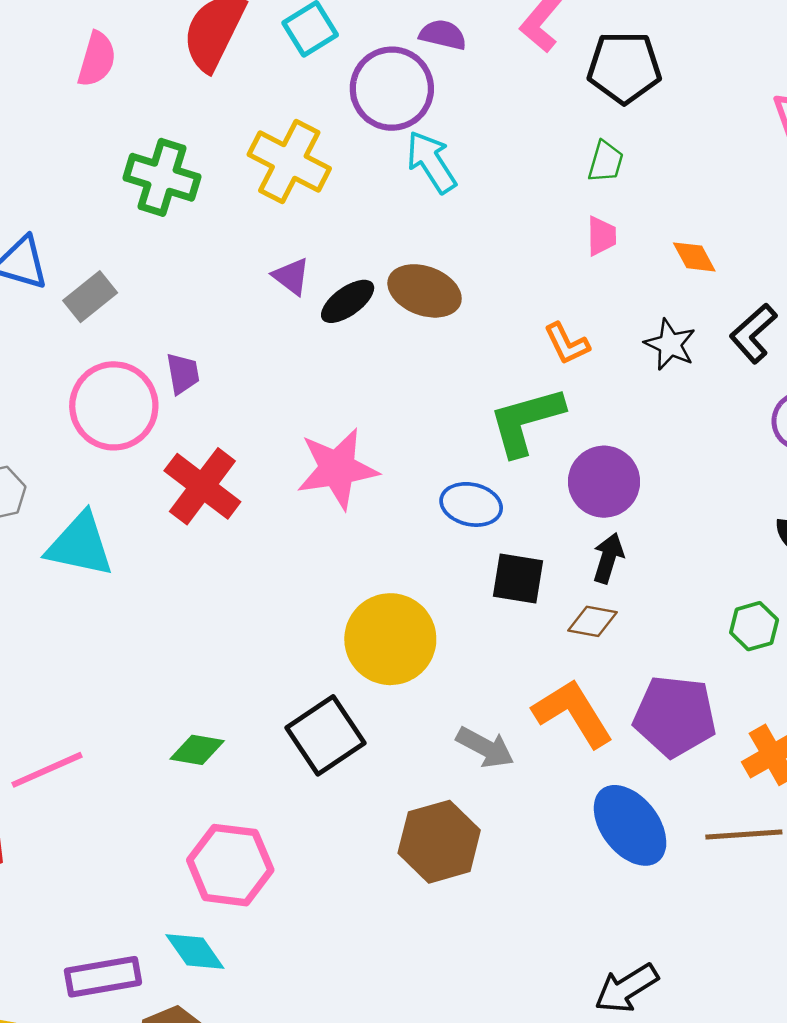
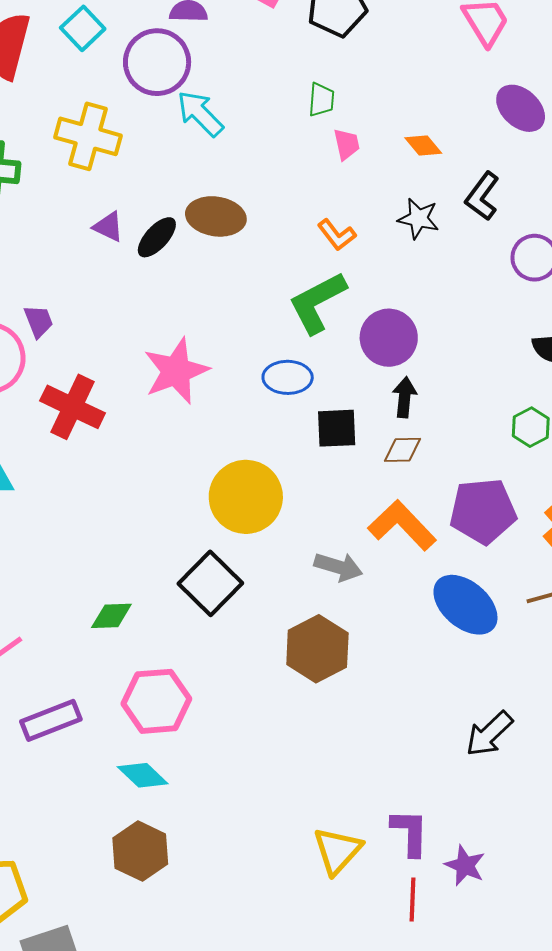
green trapezoid: (606, 162) -> (321, 100), moved
purple rectangle: (103, 977) -> (51, 720), moved

